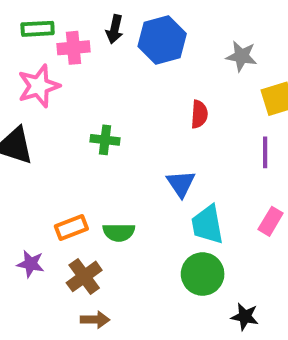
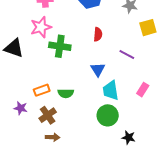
pink star: (39, 86) -> (41, 27), moved
red semicircle: (199, 114) -> (98, 34), moved
green cross: (105, 140) -> (60, 46), size x1.5
purple line: (265, 152) -> (127, 54), moved, turned -63

